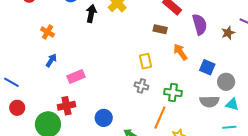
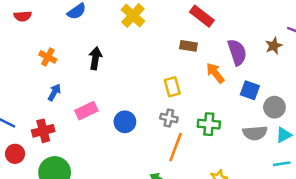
black arrow: (91, 14) -> (95, 58), moved
purple semicircle: (200, 24) -> (237, 52), moved
cyan triangle: (232, 104) -> (284, 135), turned -40
red cross: (67, 106) -> (43, 131), moved
orange line: (160, 117) -> (176, 147), moved
blue circle: (104, 118) -> (125, 122), moved

